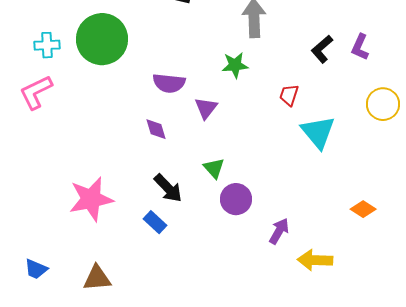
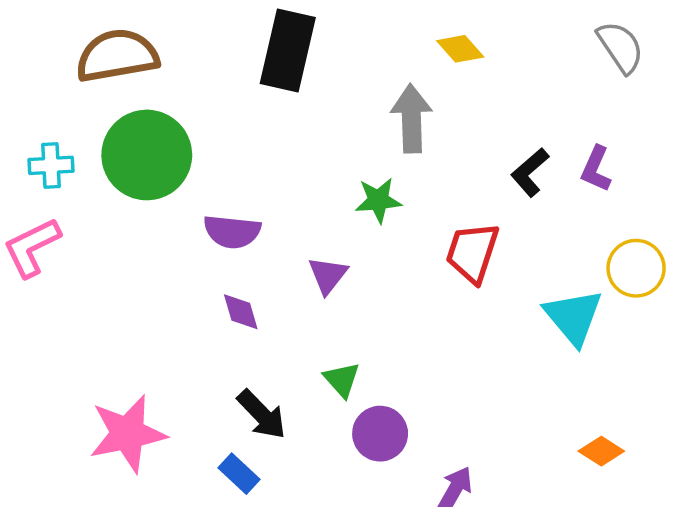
purple semicircle: (169, 83) -> (232, 232), moved
red trapezoid: (289, 95) -> (472, 253), size x1.6
cyan triangle: (318, 132) -> (573, 317), moved

